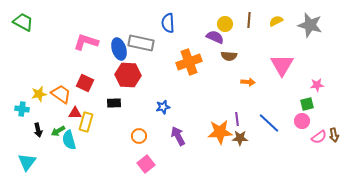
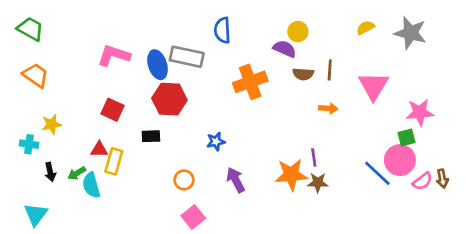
brown line: (249, 20) -> (330, 70), moved
pink star: (317, 85) -> (420, 112), size x1.5
orange trapezoid: (61, 94) -> (36, 75), moved
pink circle: (302, 121) -> (400, 160), size x1.5
blue line: (269, 123) -> (377, 173), moved

